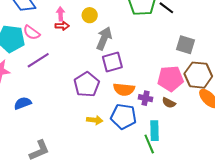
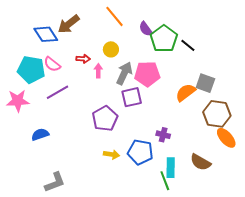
pink arrow: (61, 14) -> (98, 71), moved
pink pentagon: (170, 79) -> (147, 74), moved
orange semicircle: (124, 89) -> (186, 92), moved, turned 135
brown semicircle: (169, 103) -> (201, 162), moved, size x1.5

